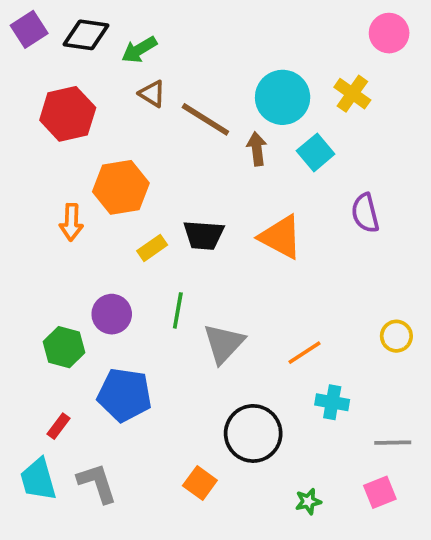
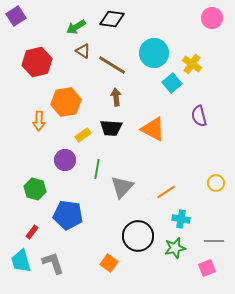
black diamond: (86, 35) -> (112, 19), moved
yellow cross: (352, 94) -> (192, 64), moved
brown arrow: (257, 149) -> (116, 97), moved
purple circle: (112, 314) -> (65, 160), moved
green star: (308, 501) -> (175, 248), moved, size x1.5

